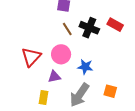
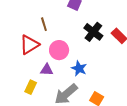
brown line: (67, 29) -> (44, 24), moved

